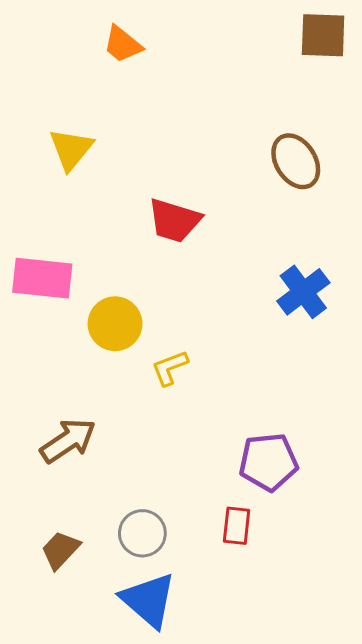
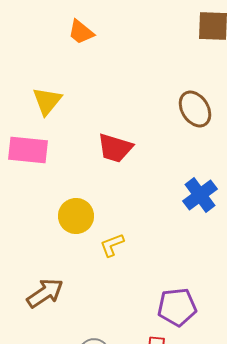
pink rectangle: (42, 278) -> (28, 150), moved

